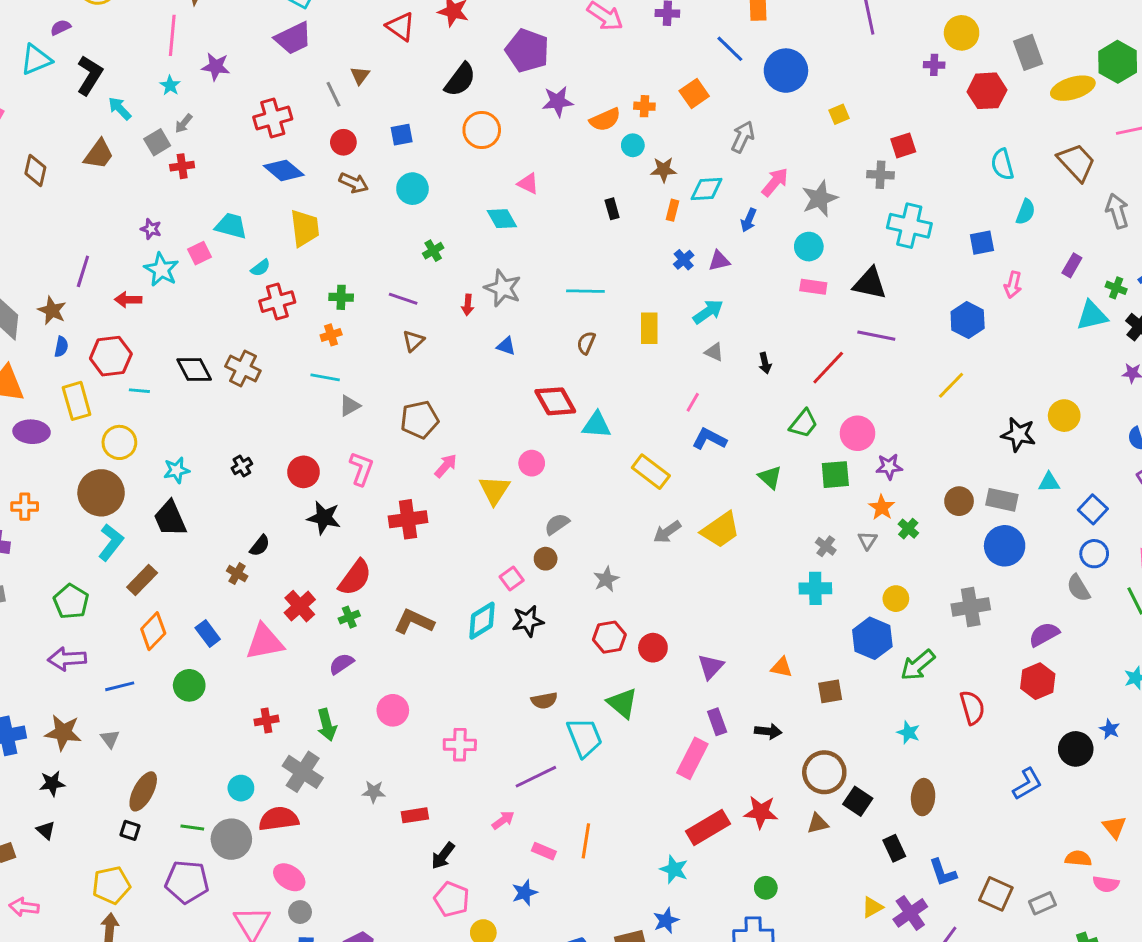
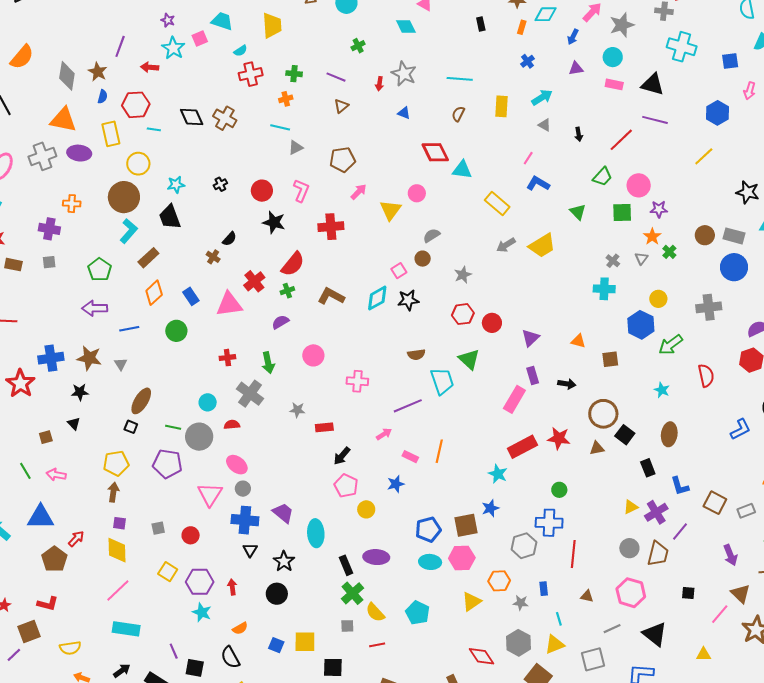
purple triangle: (719, 261) -> (576, 68), moved
red semicircle: (279, 819) -> (232, 425), size x0.6

